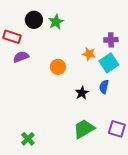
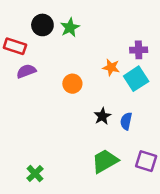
blue semicircle: (104, 87) -> (126, 121), moved

